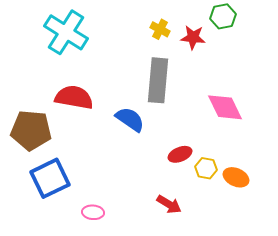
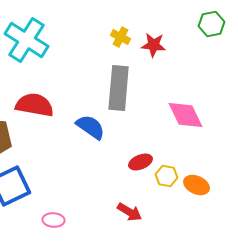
green hexagon: (223, 16) -> (212, 24), moved

